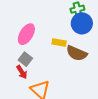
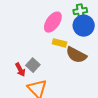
pink ellipse: (26, 34) -> (53, 22), moved
gray square: (25, 59) -> (33, 65), moved

